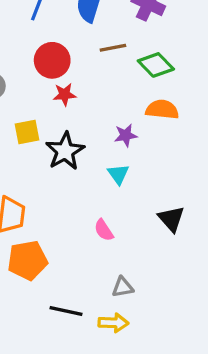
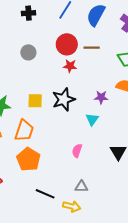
brown line: (113, 48) -> (92, 48), moved
yellow square: (27, 132) -> (35, 101), moved
pink semicircle: (104, 230) -> (77, 151), turned 40
orange pentagon: (27, 260) -> (28, 159), turned 30

